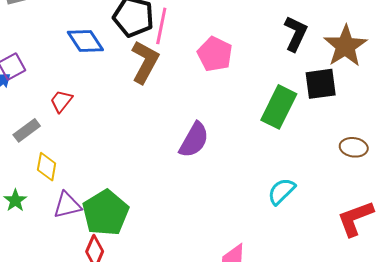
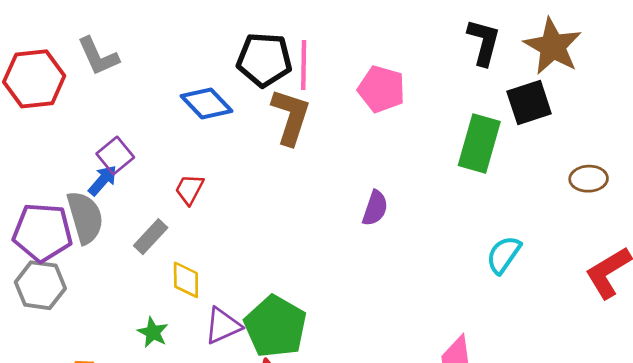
purple semicircle: (194, 140) -> (375, 208), size x0.7

